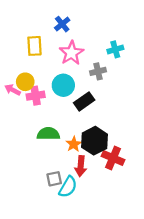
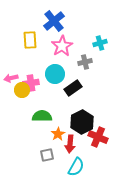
blue cross: (62, 24) -> (54, 21), size x1.5
yellow circle: (25, 82) -> (22, 90), moved
pink arrow: (13, 90) -> (11, 78), turned -40
orange star: (74, 144) -> (58, 134), moved
cyan semicircle: (68, 187) -> (76, 167), moved

